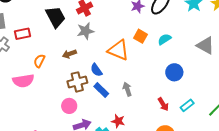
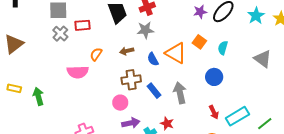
cyan semicircle: (164, 39) -> (223, 48), turned -48
blue semicircle: (96, 70) -> (153, 59), moved
blue circle: (174, 72) -> (214, 77), moved
gray arrow: (127, 89) -> (180, 93), size x1.5
cyan rectangle: (187, 105) -> (237, 116), size x1.6

